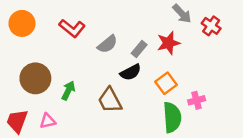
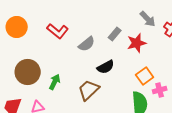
gray rectangle: (139, 49) -> (115, 34), moved
orange square: (166, 83) -> (145, 76), moved
brown trapezoid: (110, 100) -> (89, 90), turned 75

